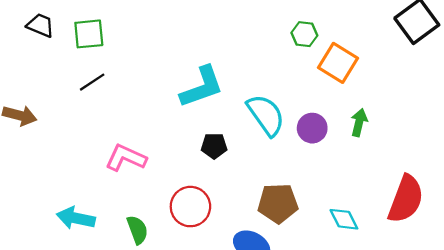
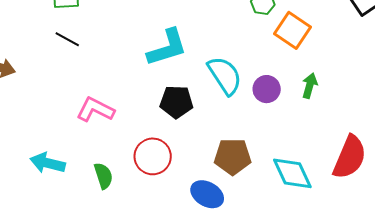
black line: (92, 82) -> (67, 39), turned 60
black pentagon: (214, 146) -> (176, 102), size x1.4
cyan diamond: (344, 219) -> (292, 173), size x1.5

